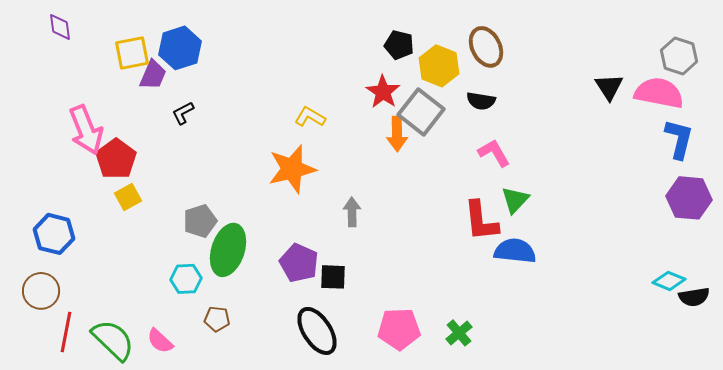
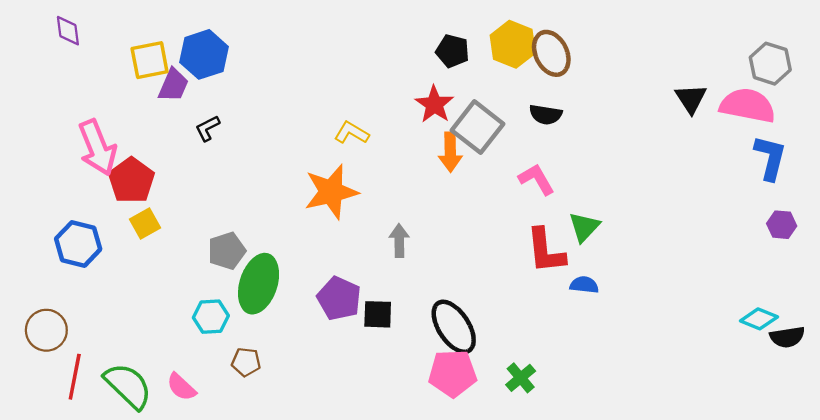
yellow hexagon: (439, 66) -> (513, 44), moved
pink L-shape: (494, 153) -> (537, 179), moved
purple hexagon: (689, 198) -> (782, 225), size x0.6
blue hexagon: (54, 234) -> (78, 244), moved
blue semicircle: (515, 251) -> (584, 285), size x0.6
black ellipse: (317, 331) -> (454, 327), moved

